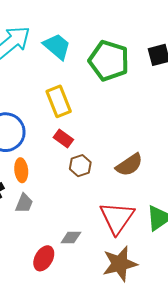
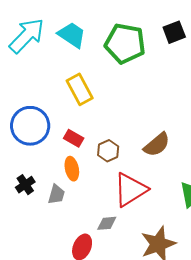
red rectangle: (63, 138) -> (74, 138), moved
orange ellipse: (21, 170) -> (72, 169), moved
red triangle: (117, 218) -> (130, 190), moved, turned 30

